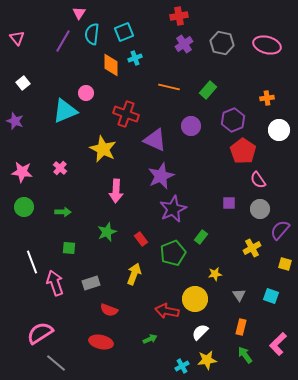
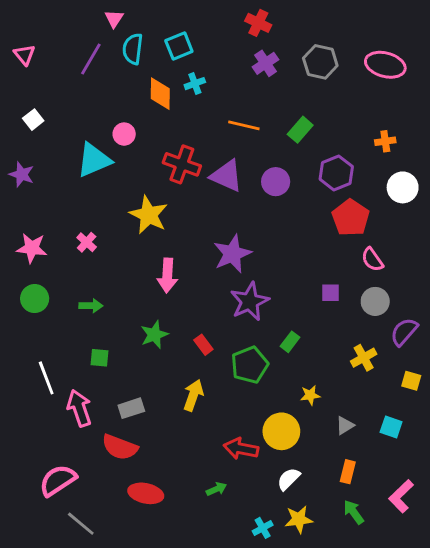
red cross: (179, 16) -> (258, 23), turned 36
purple triangle: (155, 140) -> (227, 176), moved
gray triangle: (239, 295) -> (345, 426), turned 32
red semicircle: (109, 310) -> (120, 447), moved, size x1.4

